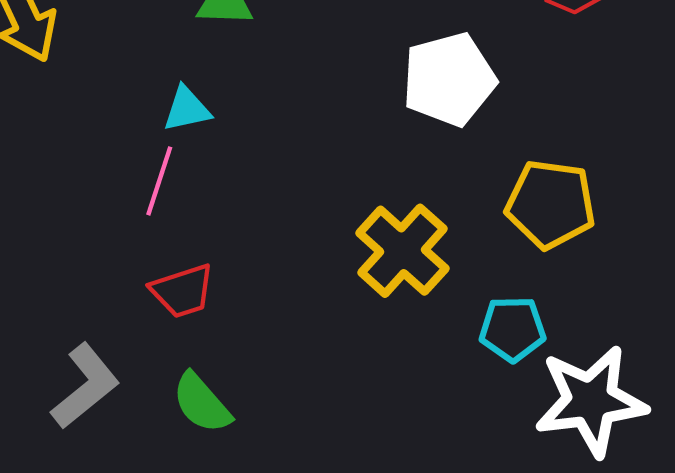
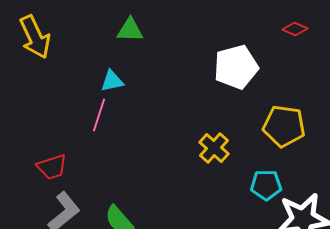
yellow cross: (402, 251) -> (214, 148), size x0.7
red trapezoid: (183, 291) -> (52, 167), moved

